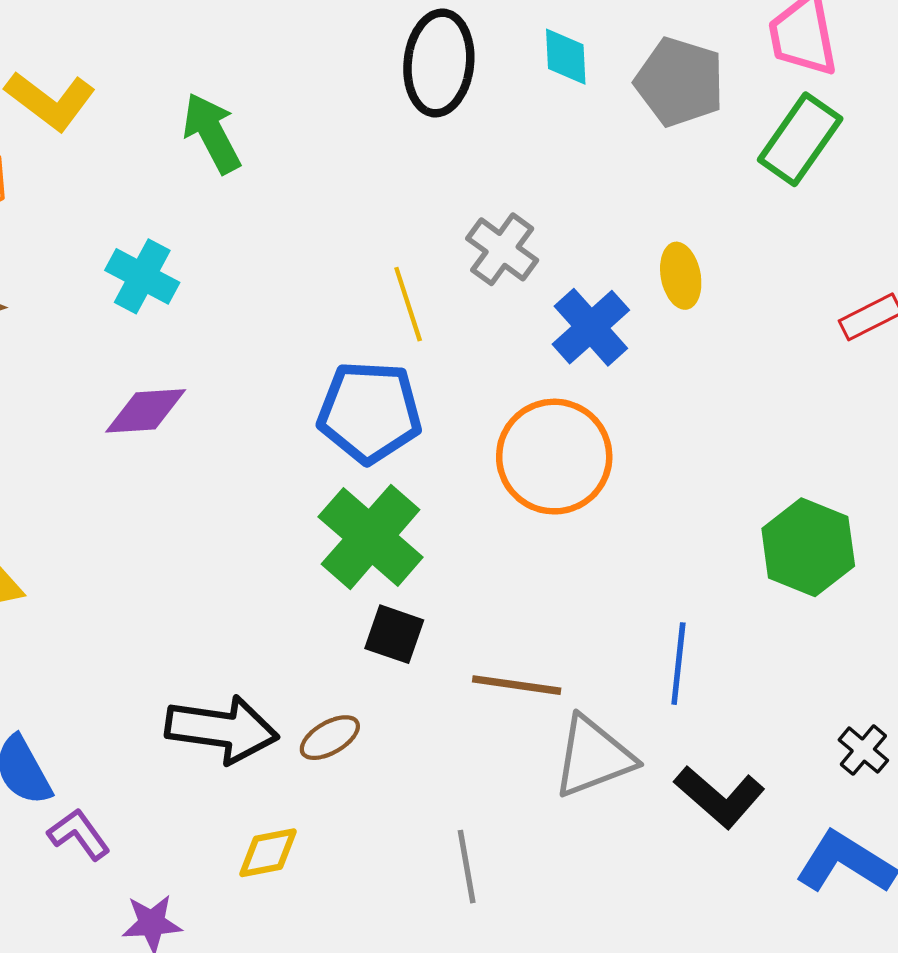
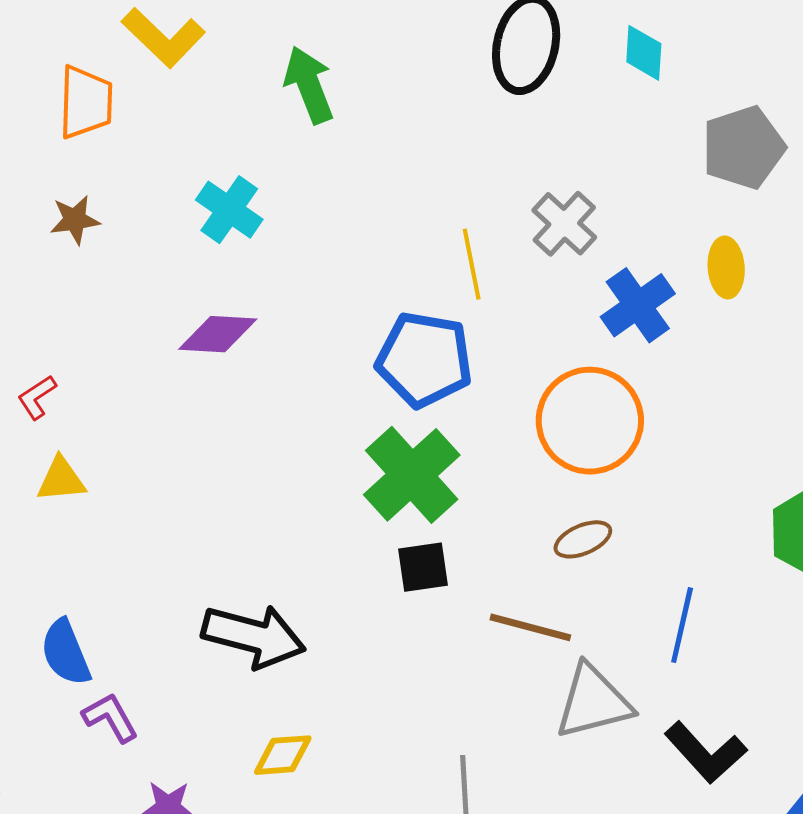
gray pentagon: (680, 82) -> (743, 147), moved, turned 30
black square: (394, 634) -> (423, 567), turned -34
brown ellipse: (330, 738) -> (583, 539), moved

